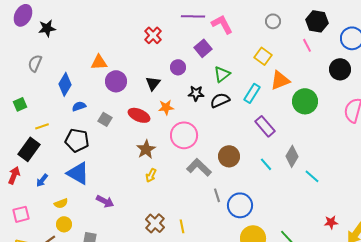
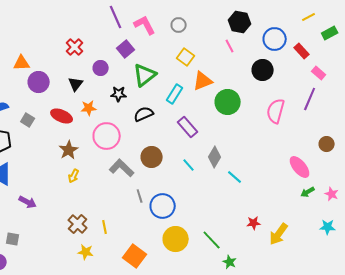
purple line: (193, 16) -> (116, 17), turned 65
gray circle: (273, 21) -> (179, 25), moved
red cross: (153, 35) -> (75, 47), moved
green triangle: (222, 74) -> (145, 75), size x1.4
black semicircle: (220, 100) -> (144, 114), moved

